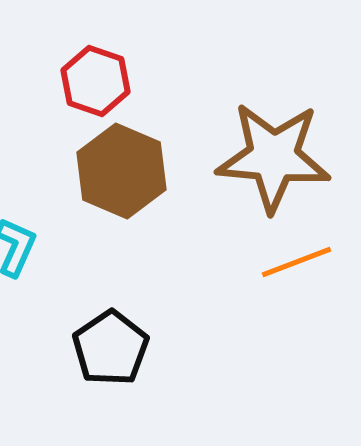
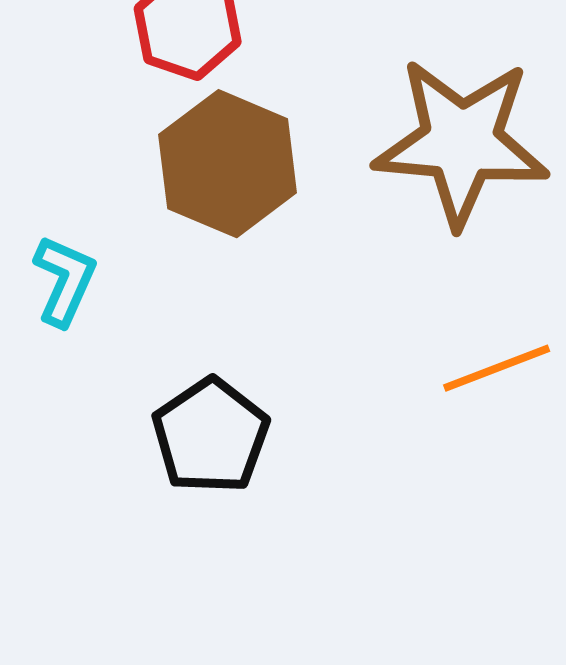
orange line: (296, 262) -> (497, 368), moved

